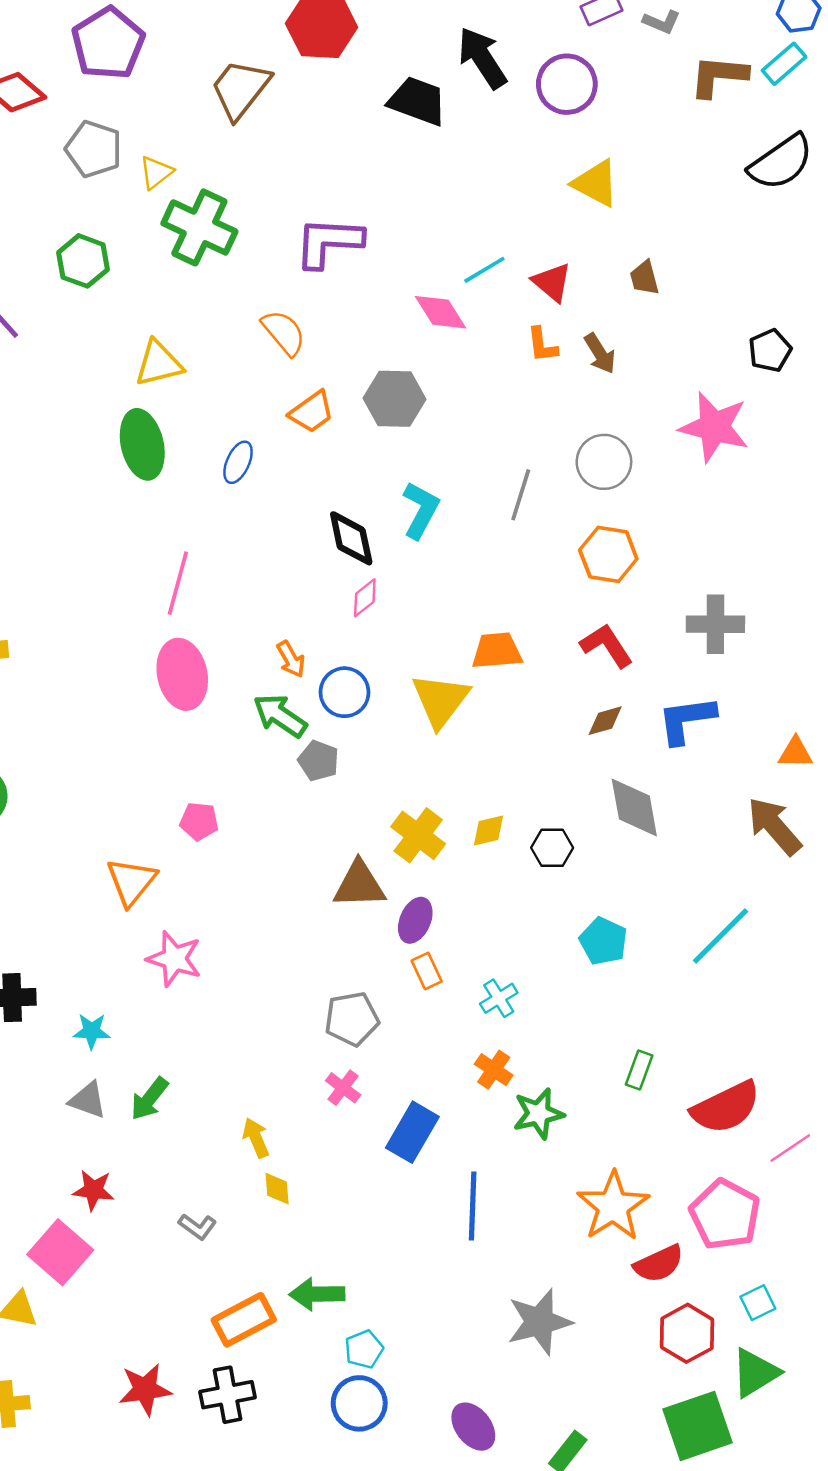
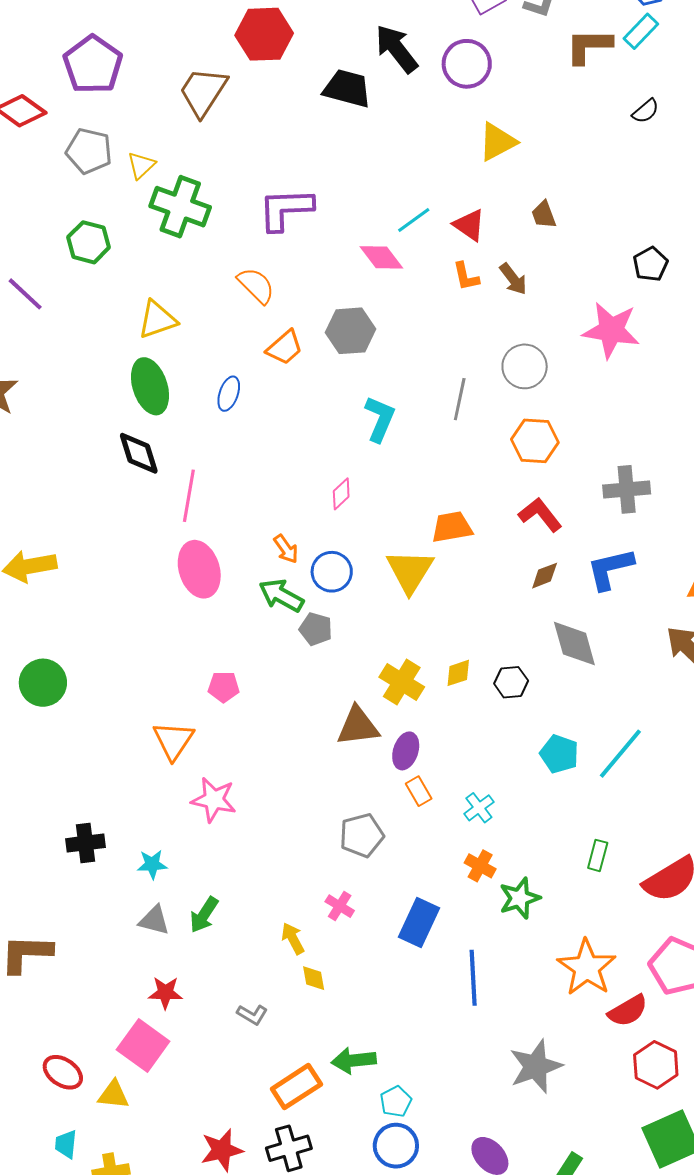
black semicircle: (781, 162) -> (646, 111), size x0.5
yellow triangle: (596, 183) -> (497, 142), turned -51
black diamond: (351, 538) -> (139, 453), moved
cyan line: (721, 936) -> (620, 754), moved
pink cross: (343, 1088) -> (340, 906), moved

